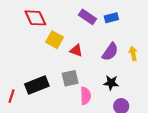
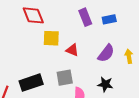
purple rectangle: (87, 17) -> (85, 17), turned 30
yellow square: (55, 40) -> (51, 38), turned -30

